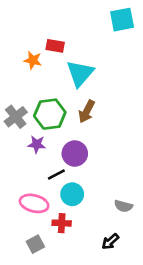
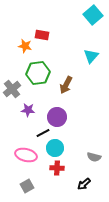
cyan square: (122, 20) -> (93, 15), turned -30
cyan triangle: (80, 73) -> (91, 56), moved, size x0.7
green hexagon: (50, 114) -> (38, 73), moved
red cross: (62, 223) -> (57, 168), moved

